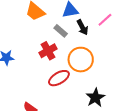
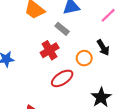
black arrow: (82, 27) -> (103, 48), moved
orange circle: (81, 60) -> (84, 58), size x0.6

